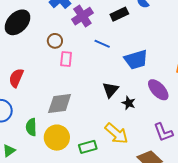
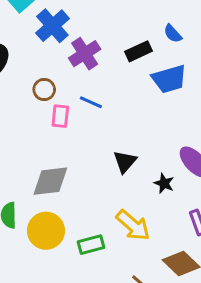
blue line: (102, 44) -> (91, 102), moved
blue trapezoid: (136, 60) -> (169, 79), moved
black star: (129, 103) -> (164, 183), moved

